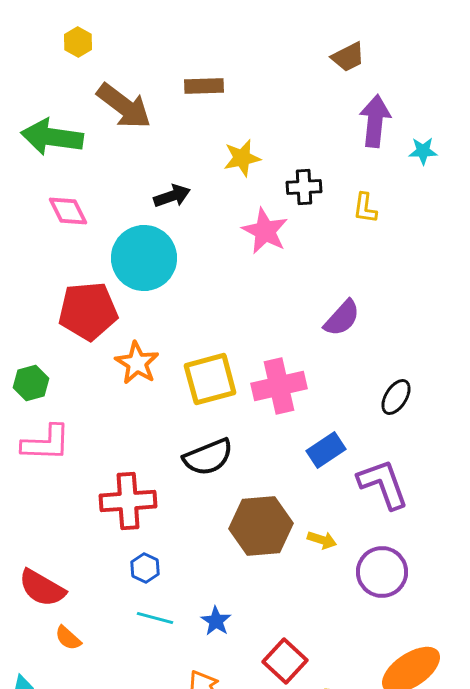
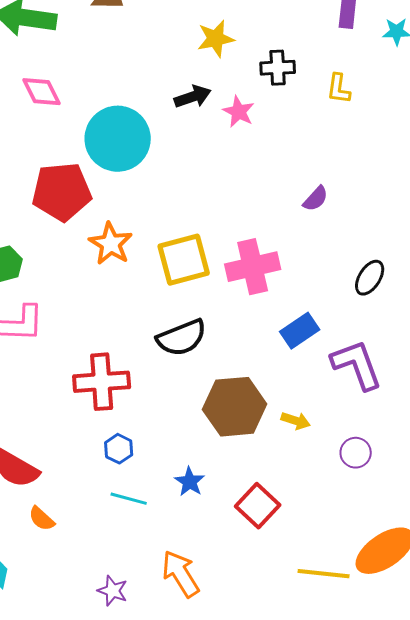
black arrow: (172, 196) -> (193, 97), moved
pink star: (265, 231) -> (239, 112), size x0.7
purple semicircle: (342, 318) -> (316, 199), size x0.7
purple circle: (382, 572) -> (356, 453), size x0.6
blue star: (216, 621) -> (190, 482), moved
red square: (285, 661) -> (258, 506), moved

